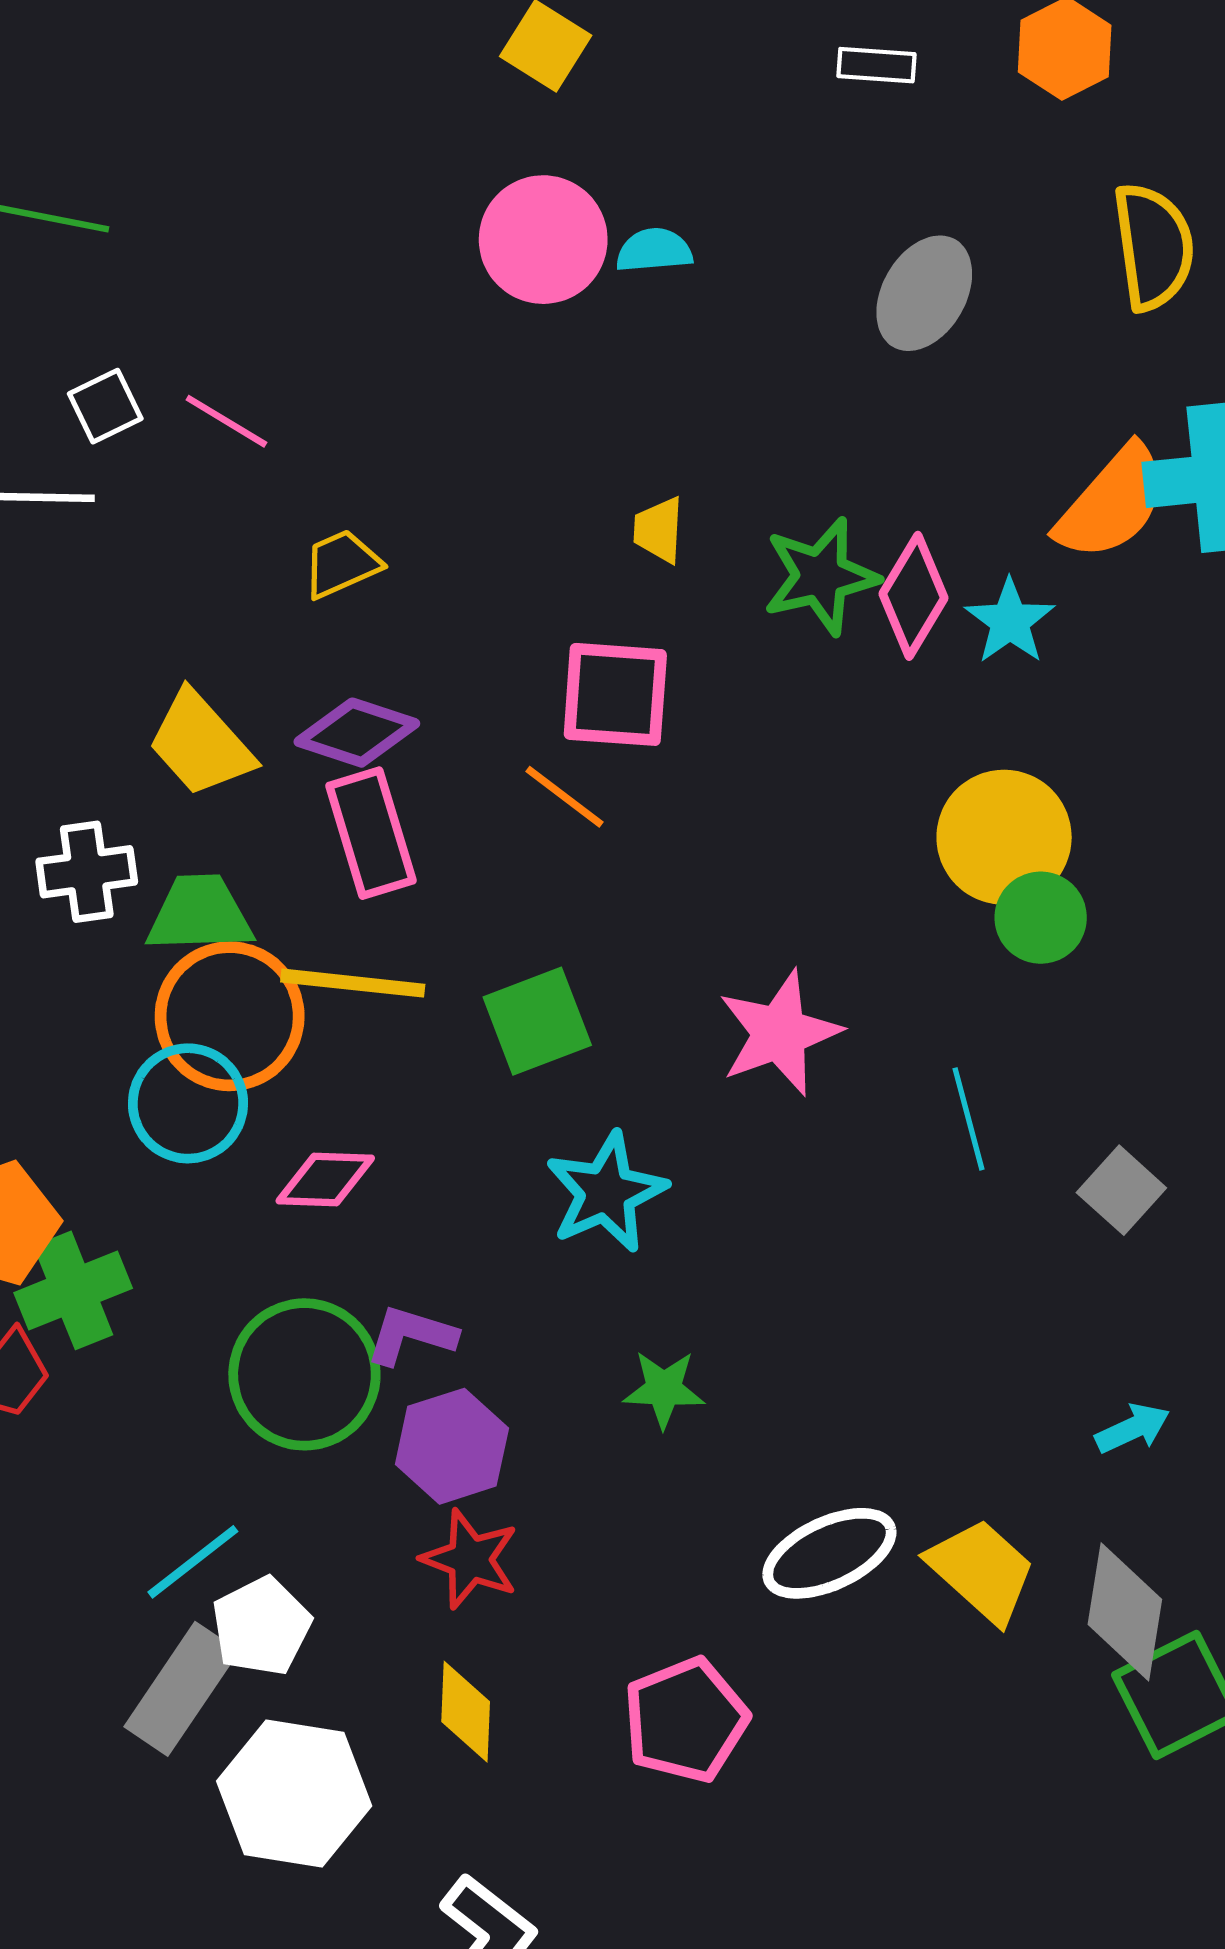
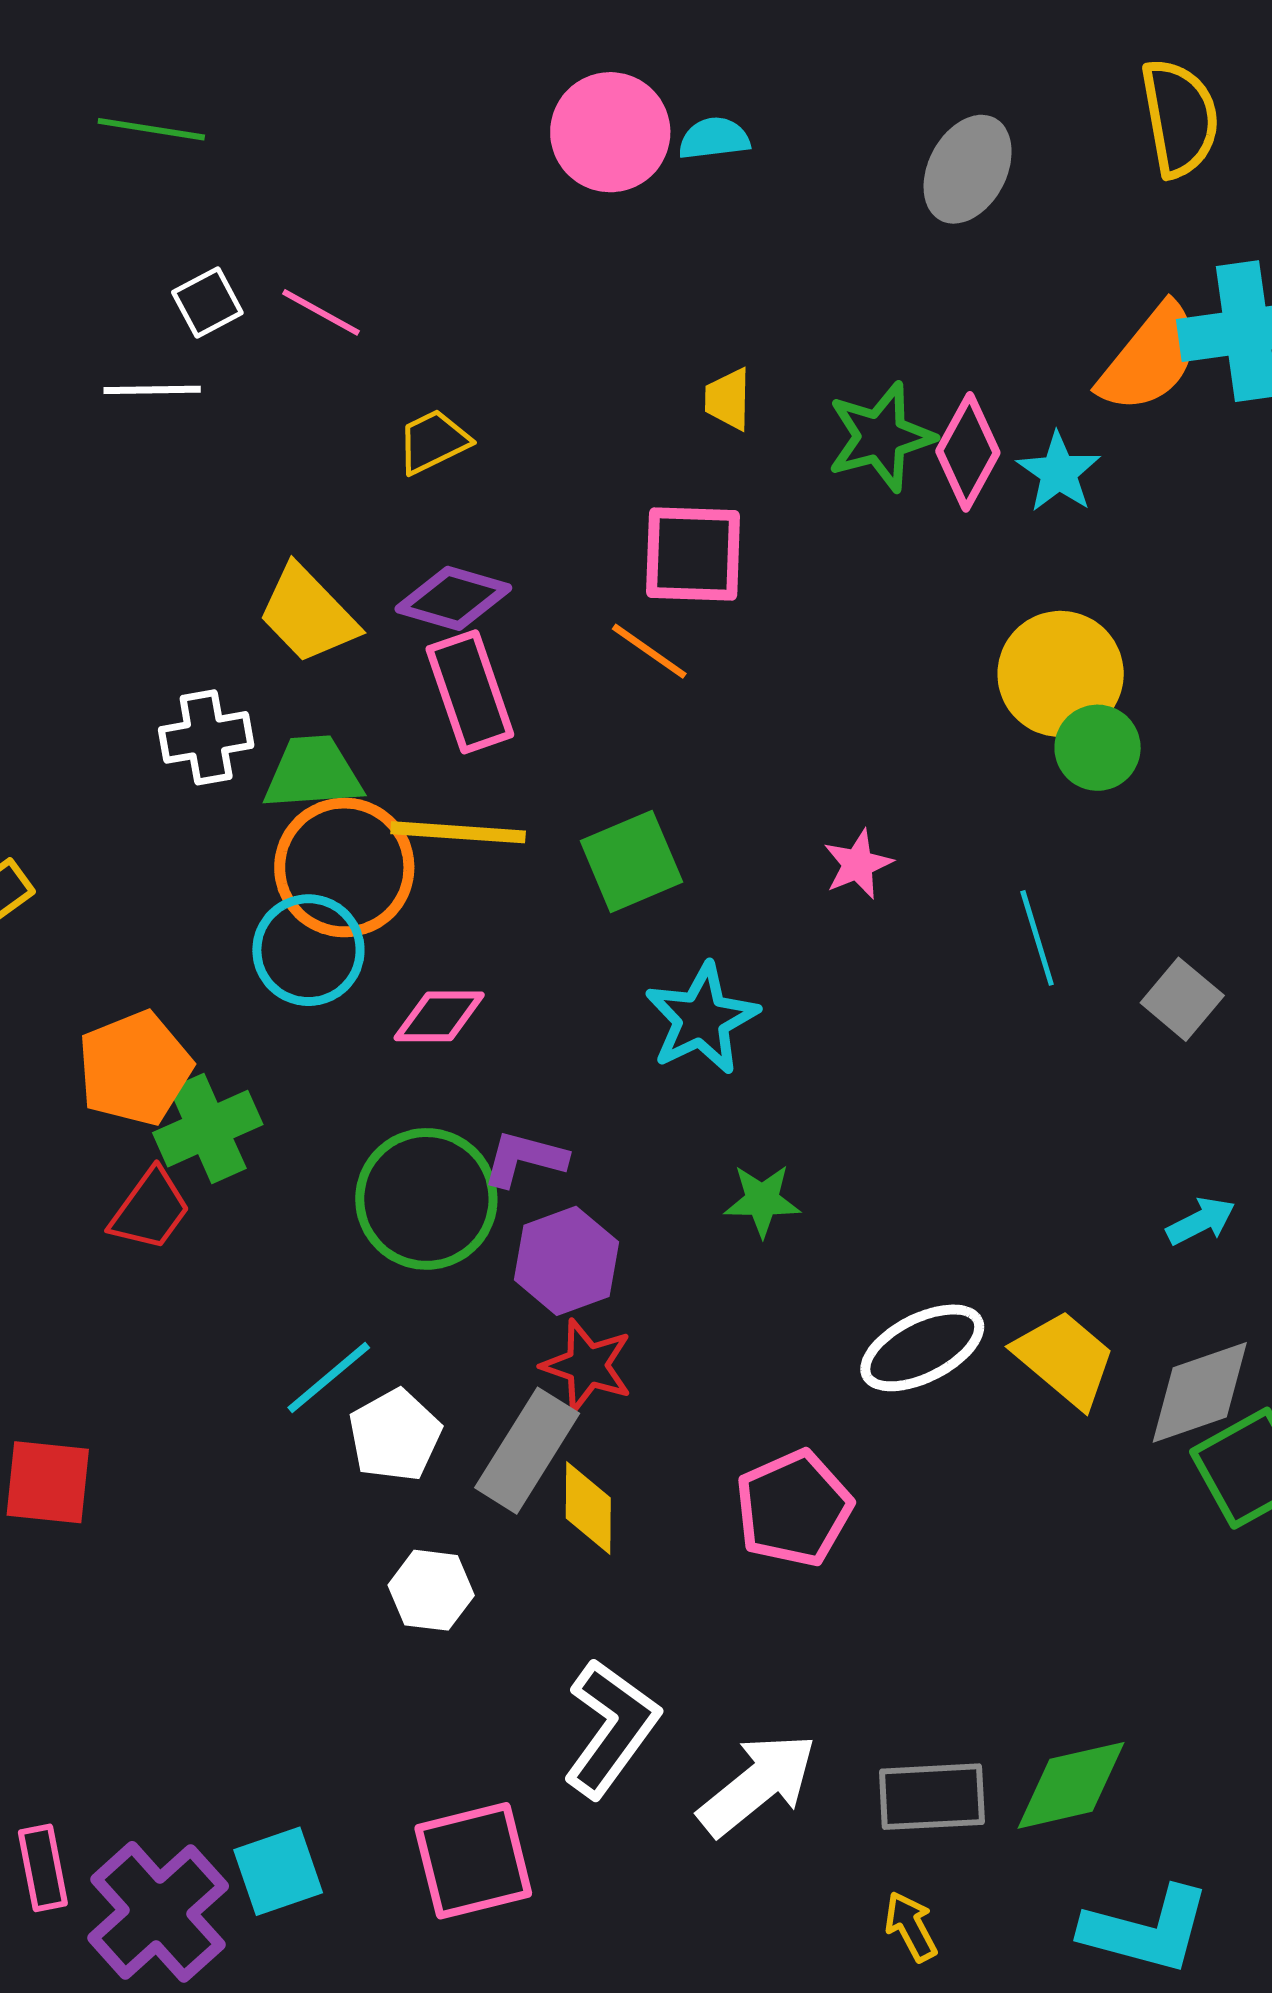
pink star: (779, 1033) -> (858, 864), size x0.6
gray diamond: (1125, 1612) -> (1200, 1392), turned 64
gray rectangle: (181, 1689) -> (527, 1451), moved
white hexagon: (294, 1794) -> (431, 1590), size x0.6

